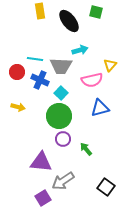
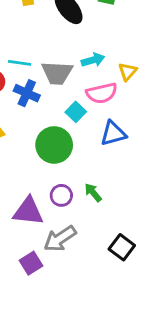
cyan arrow: (80, 50) -> (93, 60), moved
cyan square: (61, 93) -> (76, 112), moved
purple circle: (63, 139) -> (61, 195), moved

